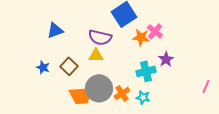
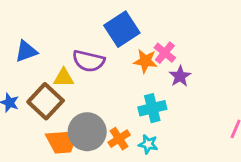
yellow triangle: (96, 55) -> (64, 78), moved
purple star: (166, 59) -> (180, 76), moved
brown square: (69, 66) -> (46, 101), size x1.4

